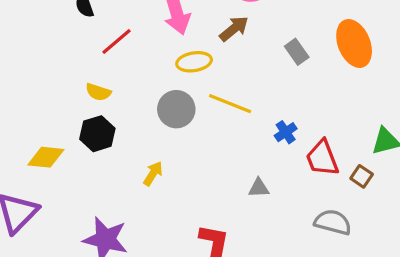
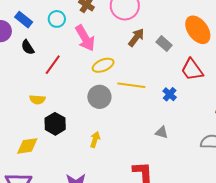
brown arrow: (234, 29) -> (136, 38), moved
yellow semicircle: (98, 92) -> (37, 100), moved
red trapezoid: (322, 158) -> (192, 70), moved
gray triangle: (259, 188) -> (162, 132), turned 32

